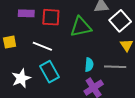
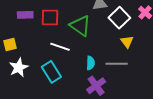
green triangle: (81, 27) -> (80, 26), turned 50
white line: (42, 46) -> (60, 47), moved
white star: (21, 78) -> (19, 67), moved

